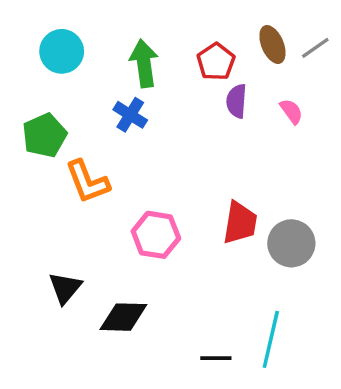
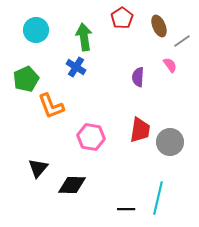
gray line: (315, 48) -> (182, 41), moved
red pentagon: (216, 62) -> (122, 18), moved
purple semicircle: (236, 101) -> (138, 77), moved

